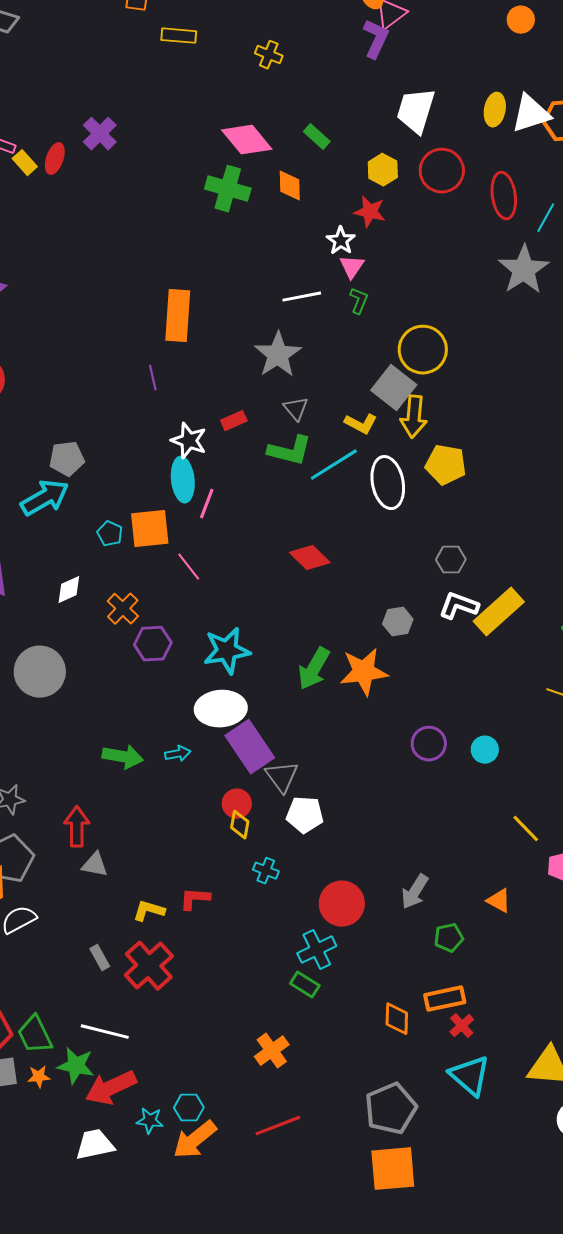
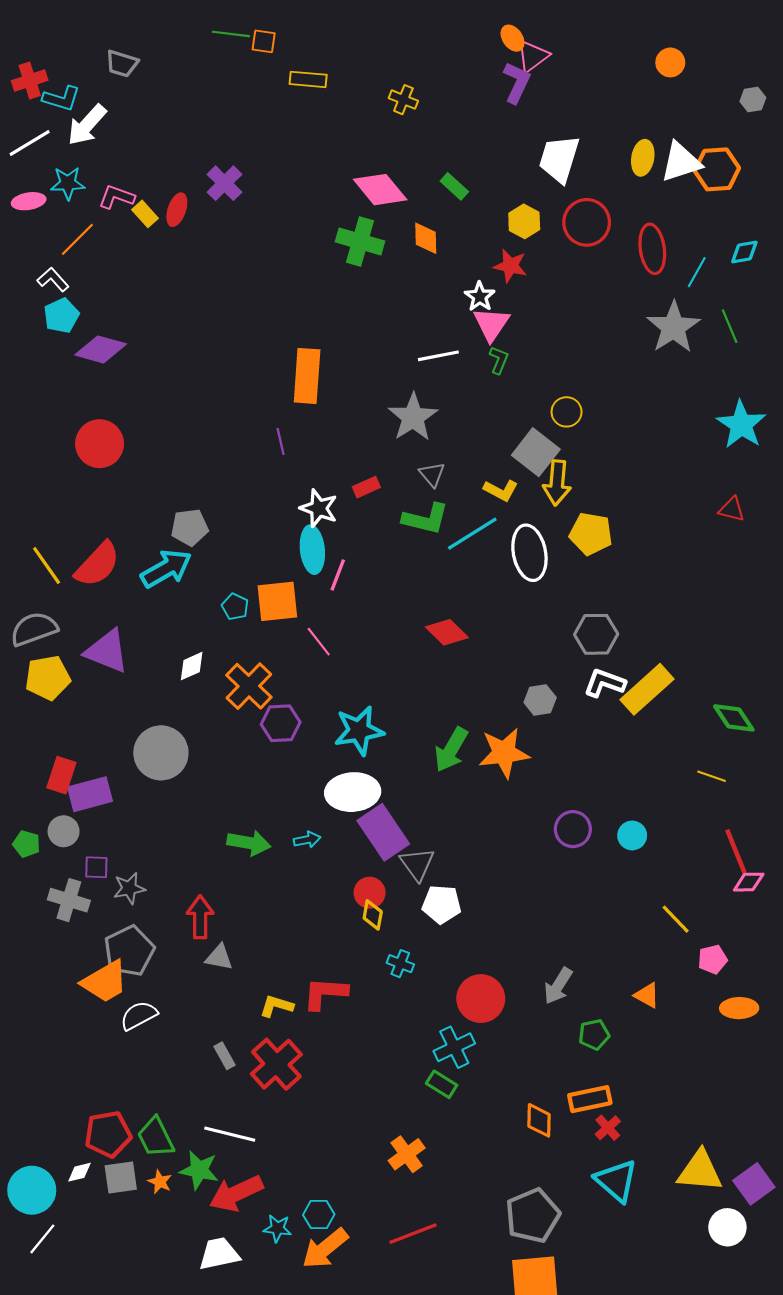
pink triangle: (352, 267) -> (491, 324), size x1.4
yellow circle: (423, 350) -> (567, 412), size x0.6
gray hexagon: (451, 560) -> (596, 634), size x1.4
orange cross: (123, 609) -> (249, 686), size x1.4
red L-shape: (195, 899) -> (325, 993), size x1.4
orange star: (39, 1077) -> (160, 1182), turned 30

